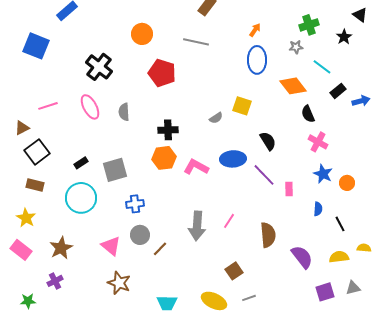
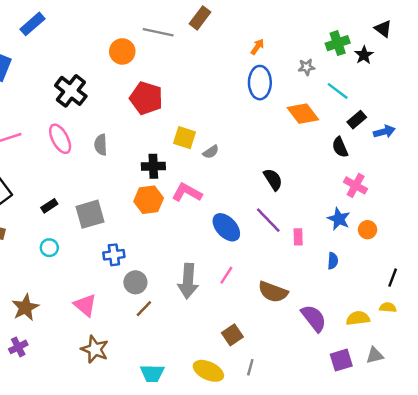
green cross: (309, 25) -> (338, 43), moved
gray line: (196, 42) -> (158, 32), moved
yellow square: (242, 106) -> (184, 138), moved
black semicircle: (308, 114) -> (340, 147), moved
pink cross: (318, 142) -> (356, 185), moved
blue ellipse: (233, 159) -> (226, 227), moved, turned 50
pink L-shape: (196, 167) -> (187, 193), moved
cyan circle: (81, 198) -> (49, 248), size x0.5
black line: (340, 224) -> (393, 278), moved, turned 49
gray circle: (140, 235) -> (135, 282), moved
brown semicircle: (268, 235) -> (273, 292), turned 115
gray line: (249, 298) -> (250, 367), turned -56

